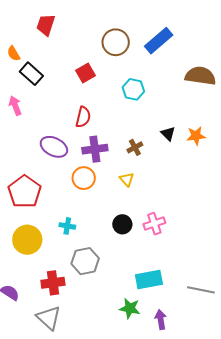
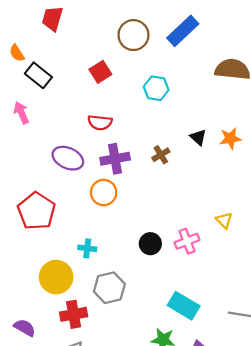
red semicircle: (83, 117) -> (100, 123), turned 85
yellow triangle: (127, 179) -> (224, 220), moved
yellow circle: (27, 240) -> (56, 277), moved
cyan rectangle: (149, 280) -> (184, 306), turned 44

